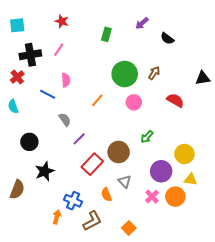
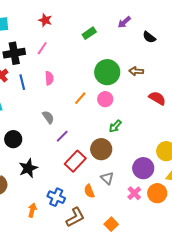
green rectangle: (106, 34) -> (89, 33), turned 40
brown arrow: (154, 73) -> (136, 71), turned -120
blue line: (48, 94) -> (22, 82), moved, turned 49
pink circle: (134, 102) -> (105, 99), moved
green arrow: (147, 137) -> (115, 126), moved
orange arrow: (57, 217) -> (32, 210), moved

